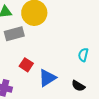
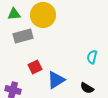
red square: (26, 65) -> (35, 67), turned 32

